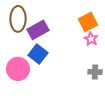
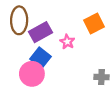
pink star: (91, 39) -> (67, 42), moved
pink circle: (18, 69) -> (32, 74), moved

